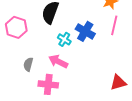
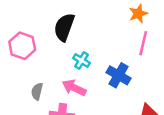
blue cross: (85, 31) -> (119, 75), moved

